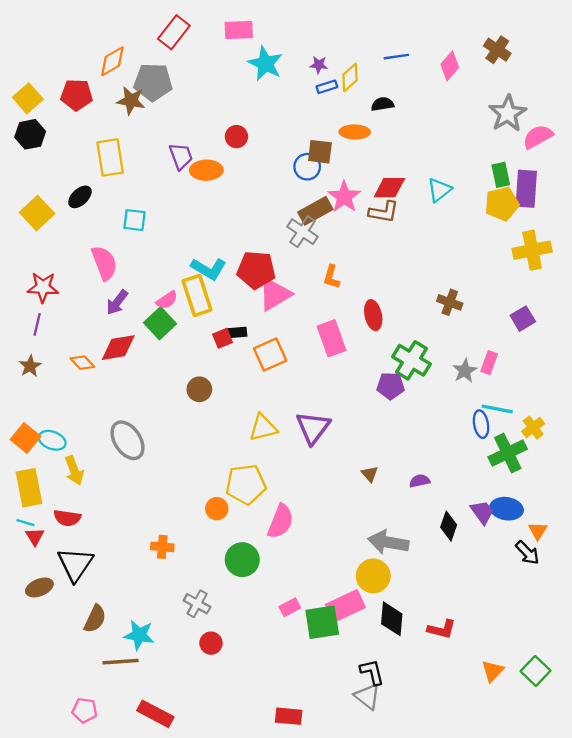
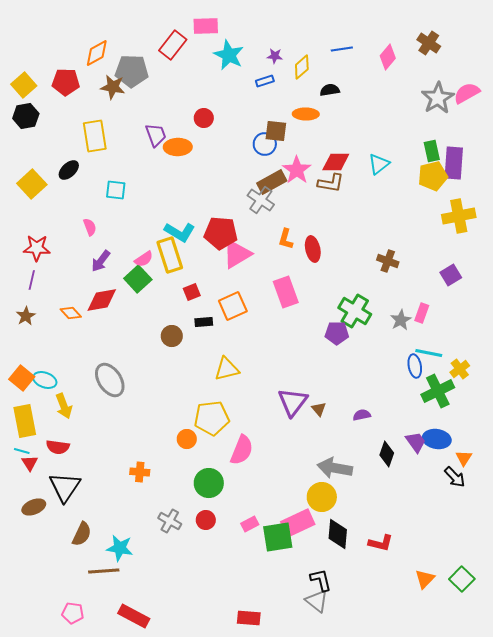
red rectangle: (174, 32) -> (173, 45), moved
blue rectangle: (327, 87) -> (265, 81), moved
pink semicircle: (538, 137) -> (467, 93), moved
pink semicircle: (104, 263) -> (90, 227), size x0.6
red ellipse: (373, 315) -> (313, 249), moved
black rectangle: (236, 332) -> (204, 322), moved
purple triangle: (313, 428) -> (293, 402), moved
red circle: (211, 643) -> (206, 520), moved

